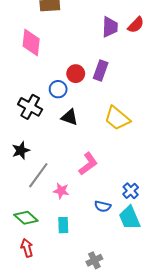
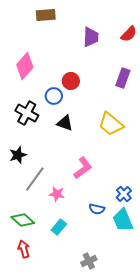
purple trapezoid: (110, 27) -> (91, 37), moved
pink diamond: (31, 43) -> (25, 66), moved, turned 36
purple rectangle: (101, 71) -> (123, 78), moved
cyan rectangle: (63, 225) -> (59, 227), turned 42

